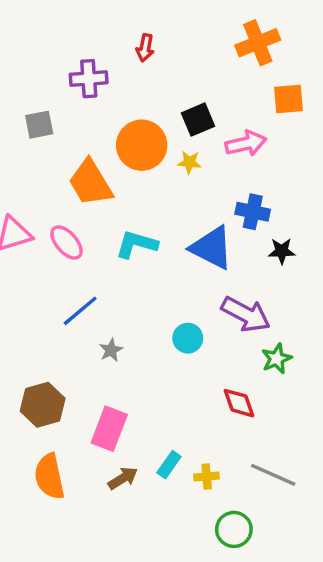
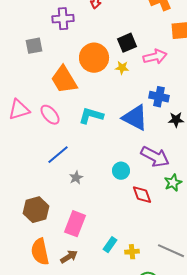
red diamond: (239, 403) -> (142, 195), moved
brown arrow: (123, 478) -> (69, 257), moved

